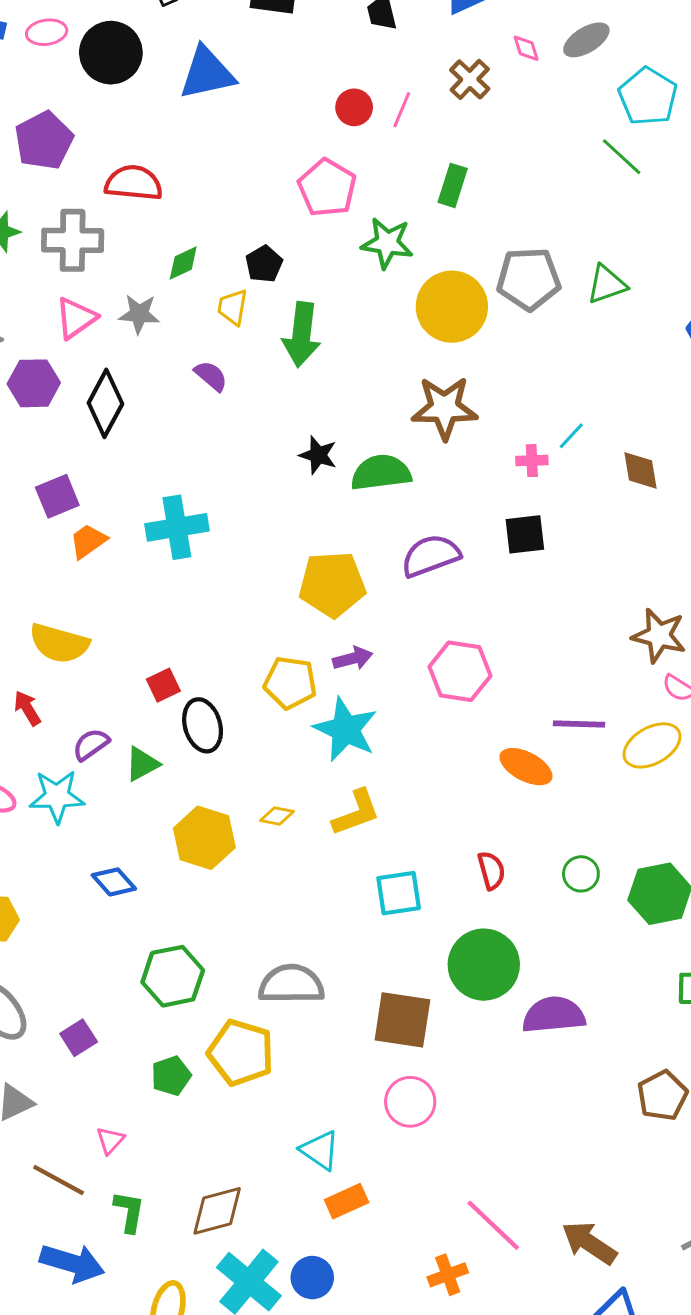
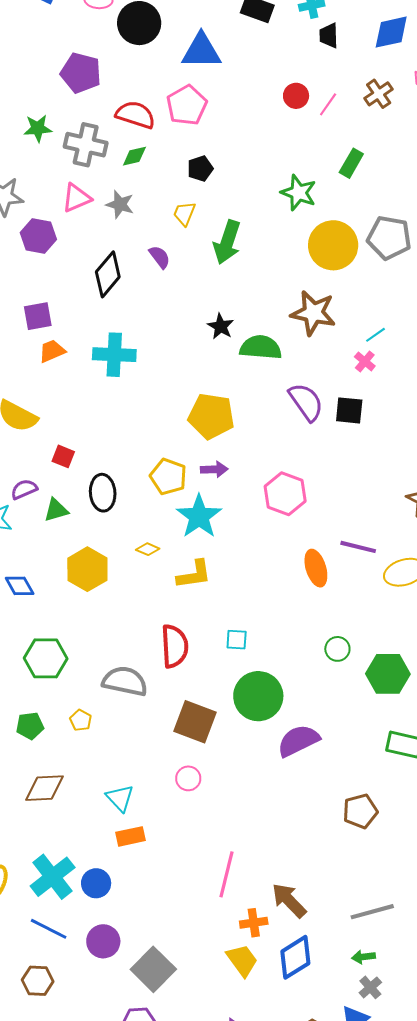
purple pentagon: (44, 141) -> (81, 73), turned 30
pink pentagon: (327, 188) -> (187, 105), moved
green diamond: (183, 263) -> (134, 156), moved
black pentagon: (264, 264) -> (200, 169), moved
black diamond: (105, 403) -> (108, 274), moved
cyan line: (571, 436) -> (375, 335), moved
pink cross: (532, 461) -> (365, 361), turned 30
purple semicircle: (431, 556) -> (306, 402), moved, turned 63
red square: (163, 685) -> (63, 456), moved, turned 35
orange ellipse: (526, 767) -> (316, 568), turned 33
yellow diamond: (277, 816) -> (148, 549), moved
red semicircle: (491, 870) -> (175, 646), moved, size x1.6
cyan square: (399, 893) -> (237, 640), moved, size x0.7
purple semicircle: (554, 1015) -> (298, 741), turned -33
yellow pentagon: (241, 1053) -> (81, 720), size x0.5
pink circle: (410, 1102) -> (188, 778), size x0.7
brown diamond: (217, 1211) -> (45, 788), moved
pink line: (493, 1225) -> (226, 874), turned 48
orange cross: (448, 1275) -> (254, 923), moved

